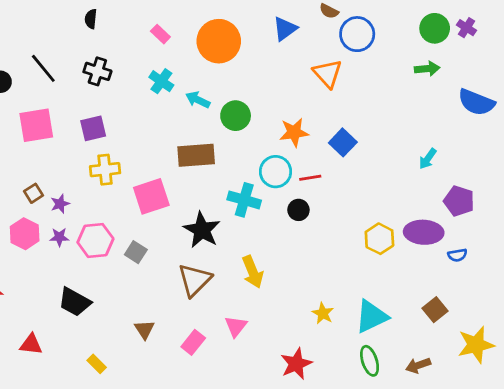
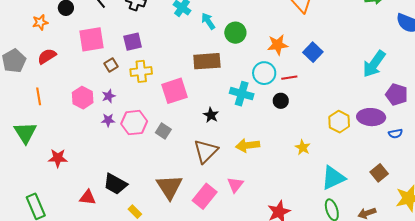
cyan arrow: (198, 100) -> (208, 21), turned 30
cyan arrow: (428, 159) -> (374, 64), size x1.8
brown square: (33, 193) -> (111, 65), moved
black star: (202, 230) -> (211, 115), size x0.6
pink hexagon: (25, 234) -> (83, 98), moved
yellow arrow: (253, 272) -> (248, 145), turned 105
black trapezoid: (75, 302) -> (115, 184), moved
yellow star: (323, 313) -> (303, 147), moved
brown triangle: (144, 330) -> (169, 187), size x1.8
pink rectangle: (193, 342) -> (205, 196), size x1.4

